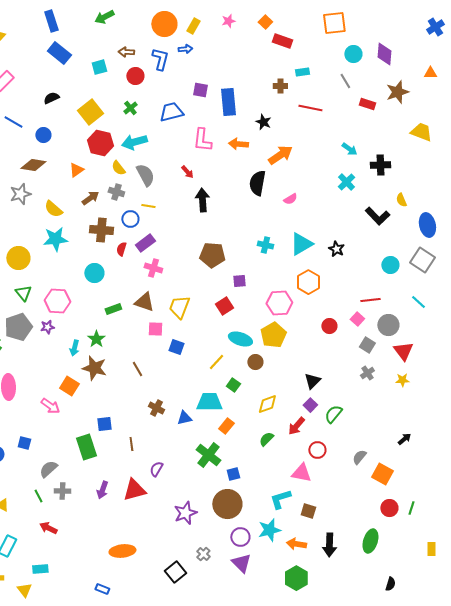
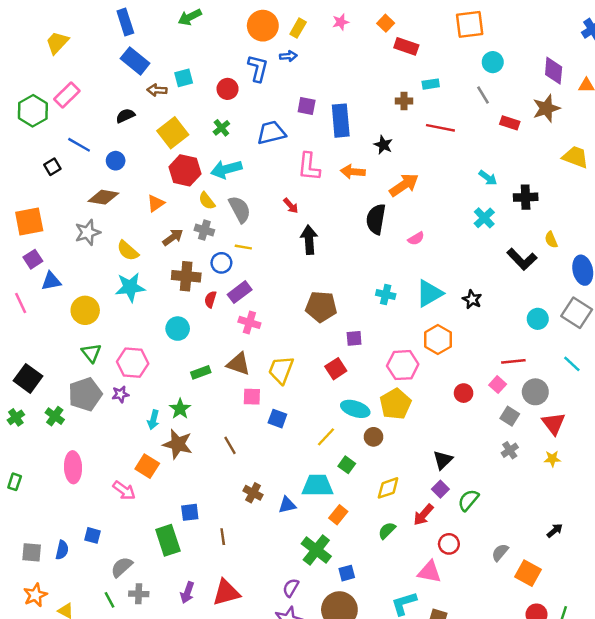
brown arrow: (126, 52) -> (157, 90), moved
purple diamond: (384, 54) -> (554, 71), moved
purple semicircle: (156, 469) -> (291, 588), moved

